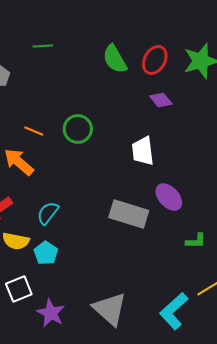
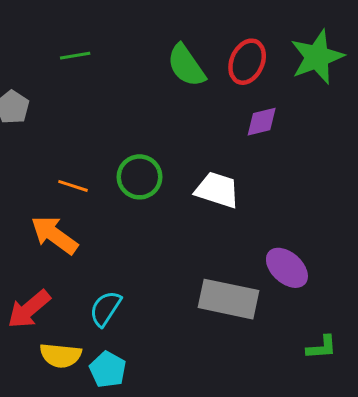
purple diamond: (161, 100) -> (262, 122), turned -60
white trapezoid: (143, 151) -> (217, 190), moved, turned 120
green L-shape: (196, 241) -> (322, 347), moved

